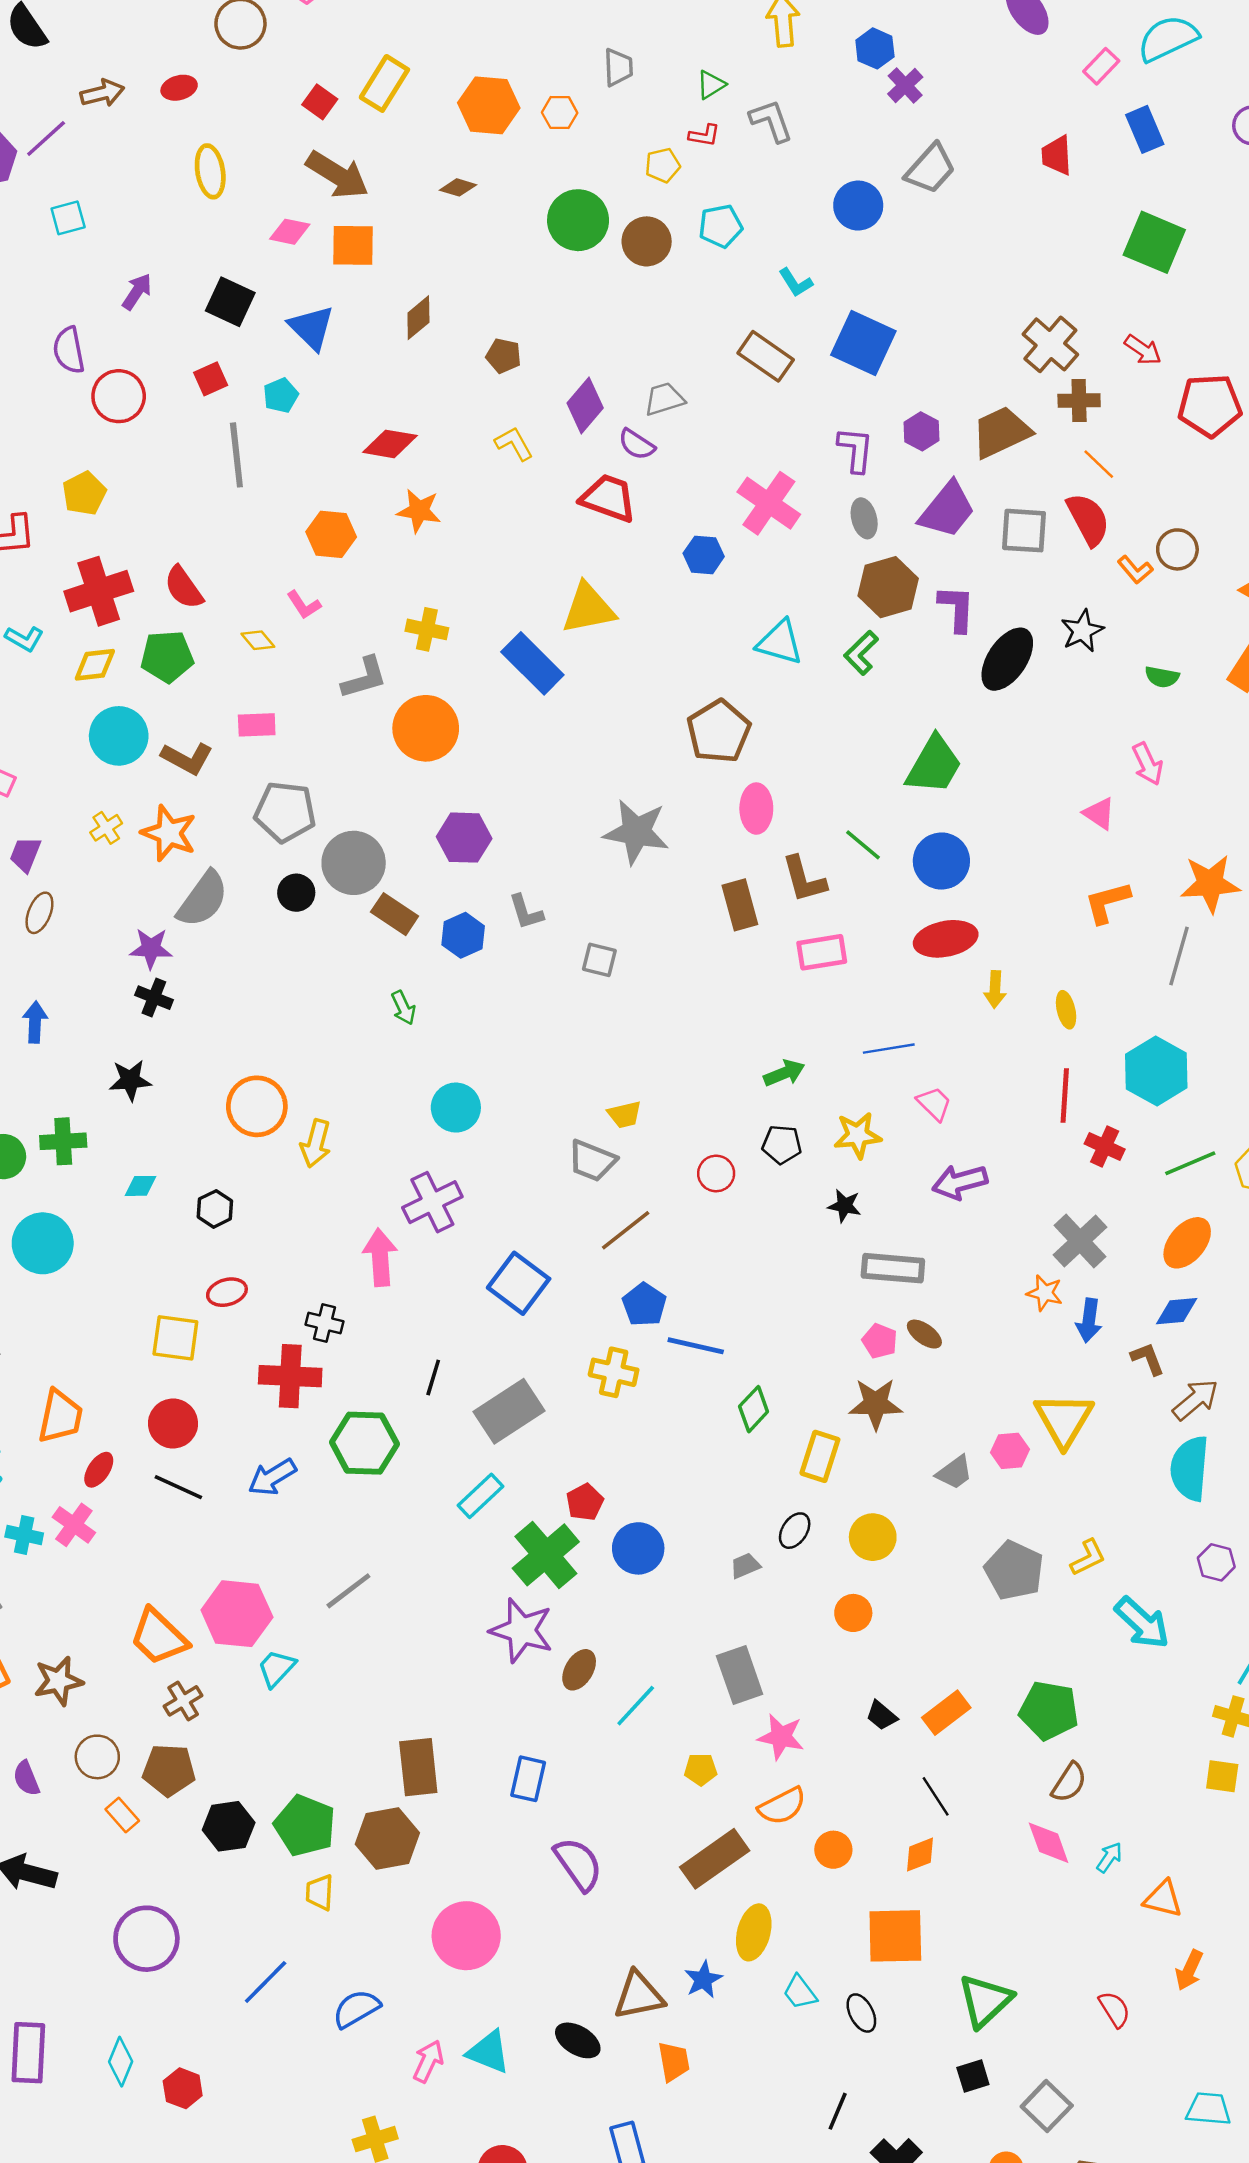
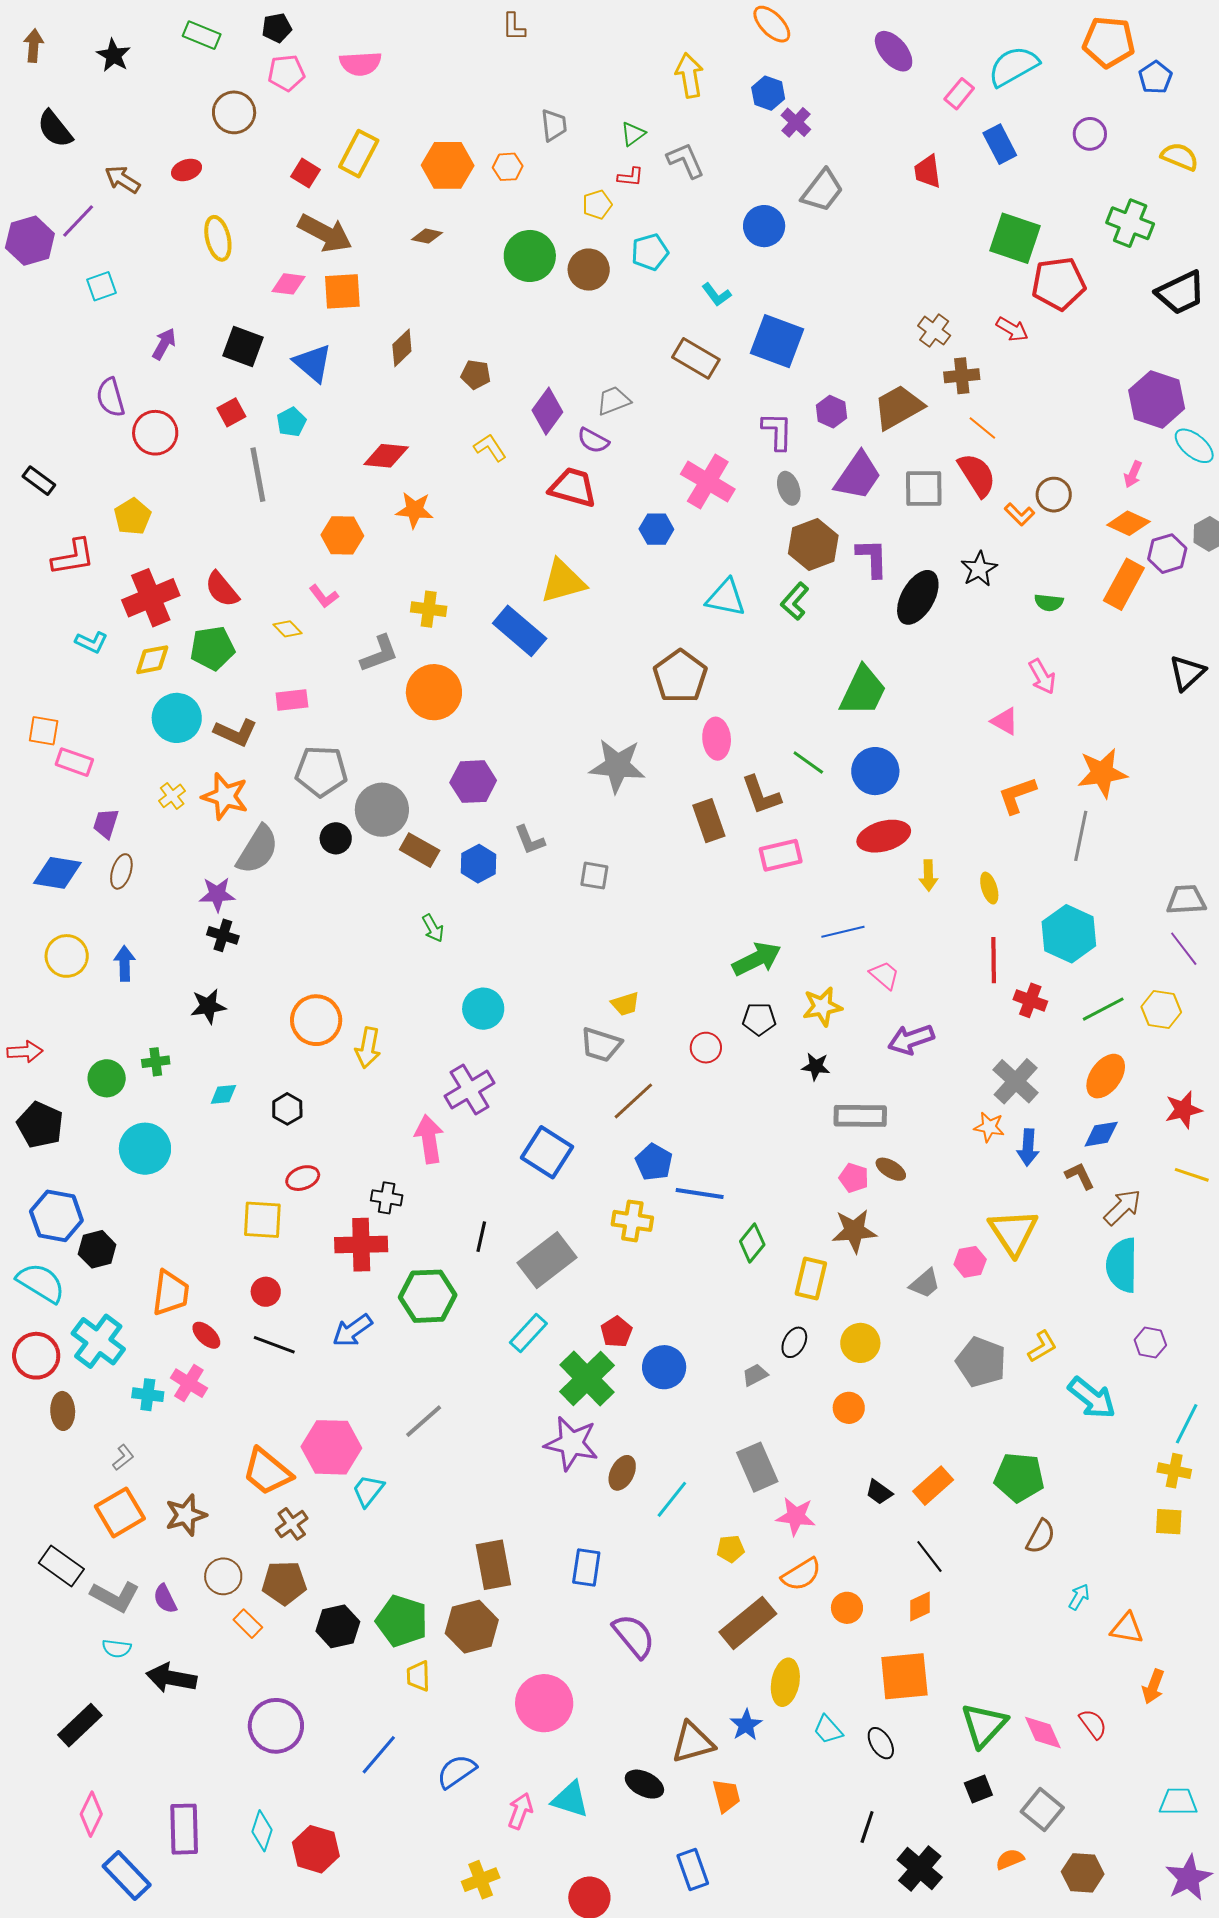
brown arrow: (102, 93) -> (122, 179), turned -129
brown cross: (1050, 344) -> (934, 331), size x0.7
red pentagon: (1210, 406) -> (1059, 284), moved
green arrow: (784, 1073) -> (757, 959), size x1.4
green cross: (63, 1141) -> (156, 1062), size x0.7
red circle: (173, 1424) -> (266, 1292), size x0.7
red ellipse: (99, 1470) -> (206, 1335), turned -76
pink diamond: (1049, 1843) -> (1043, 1733), moved
red hexagon: (183, 2088) -> (316, 1849), size x1.4

